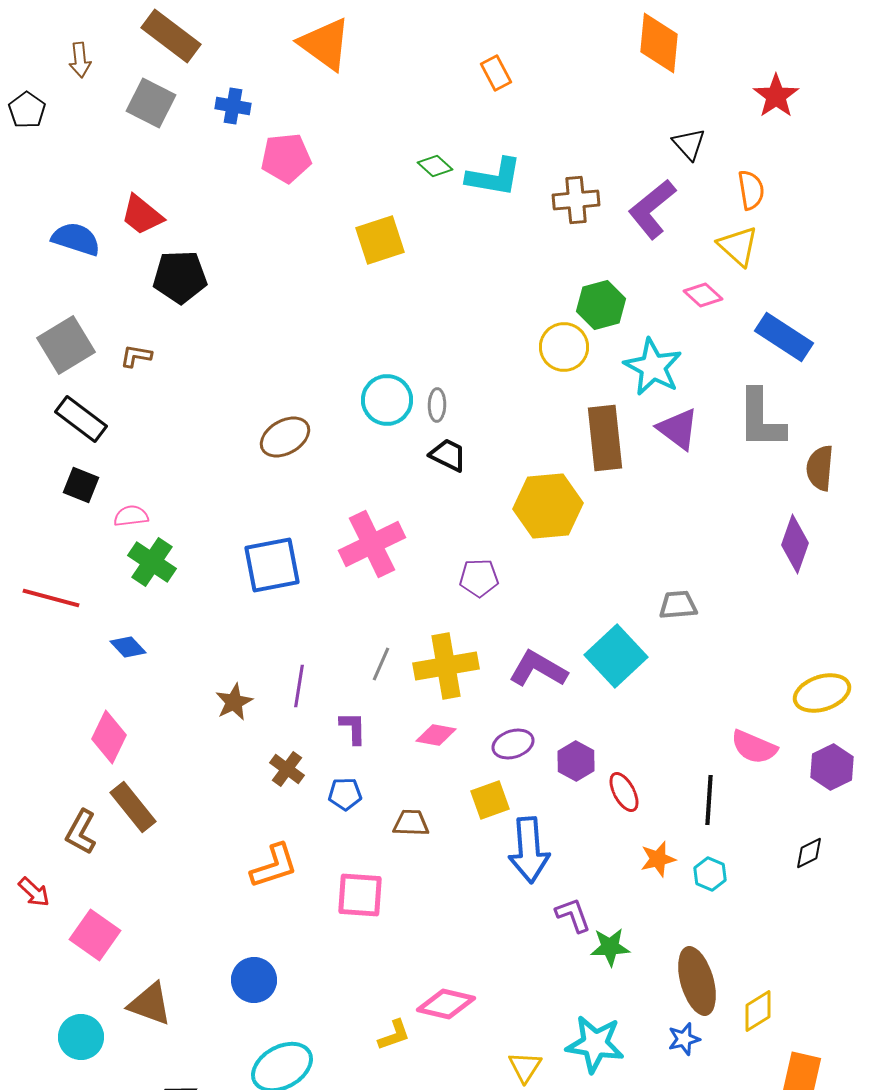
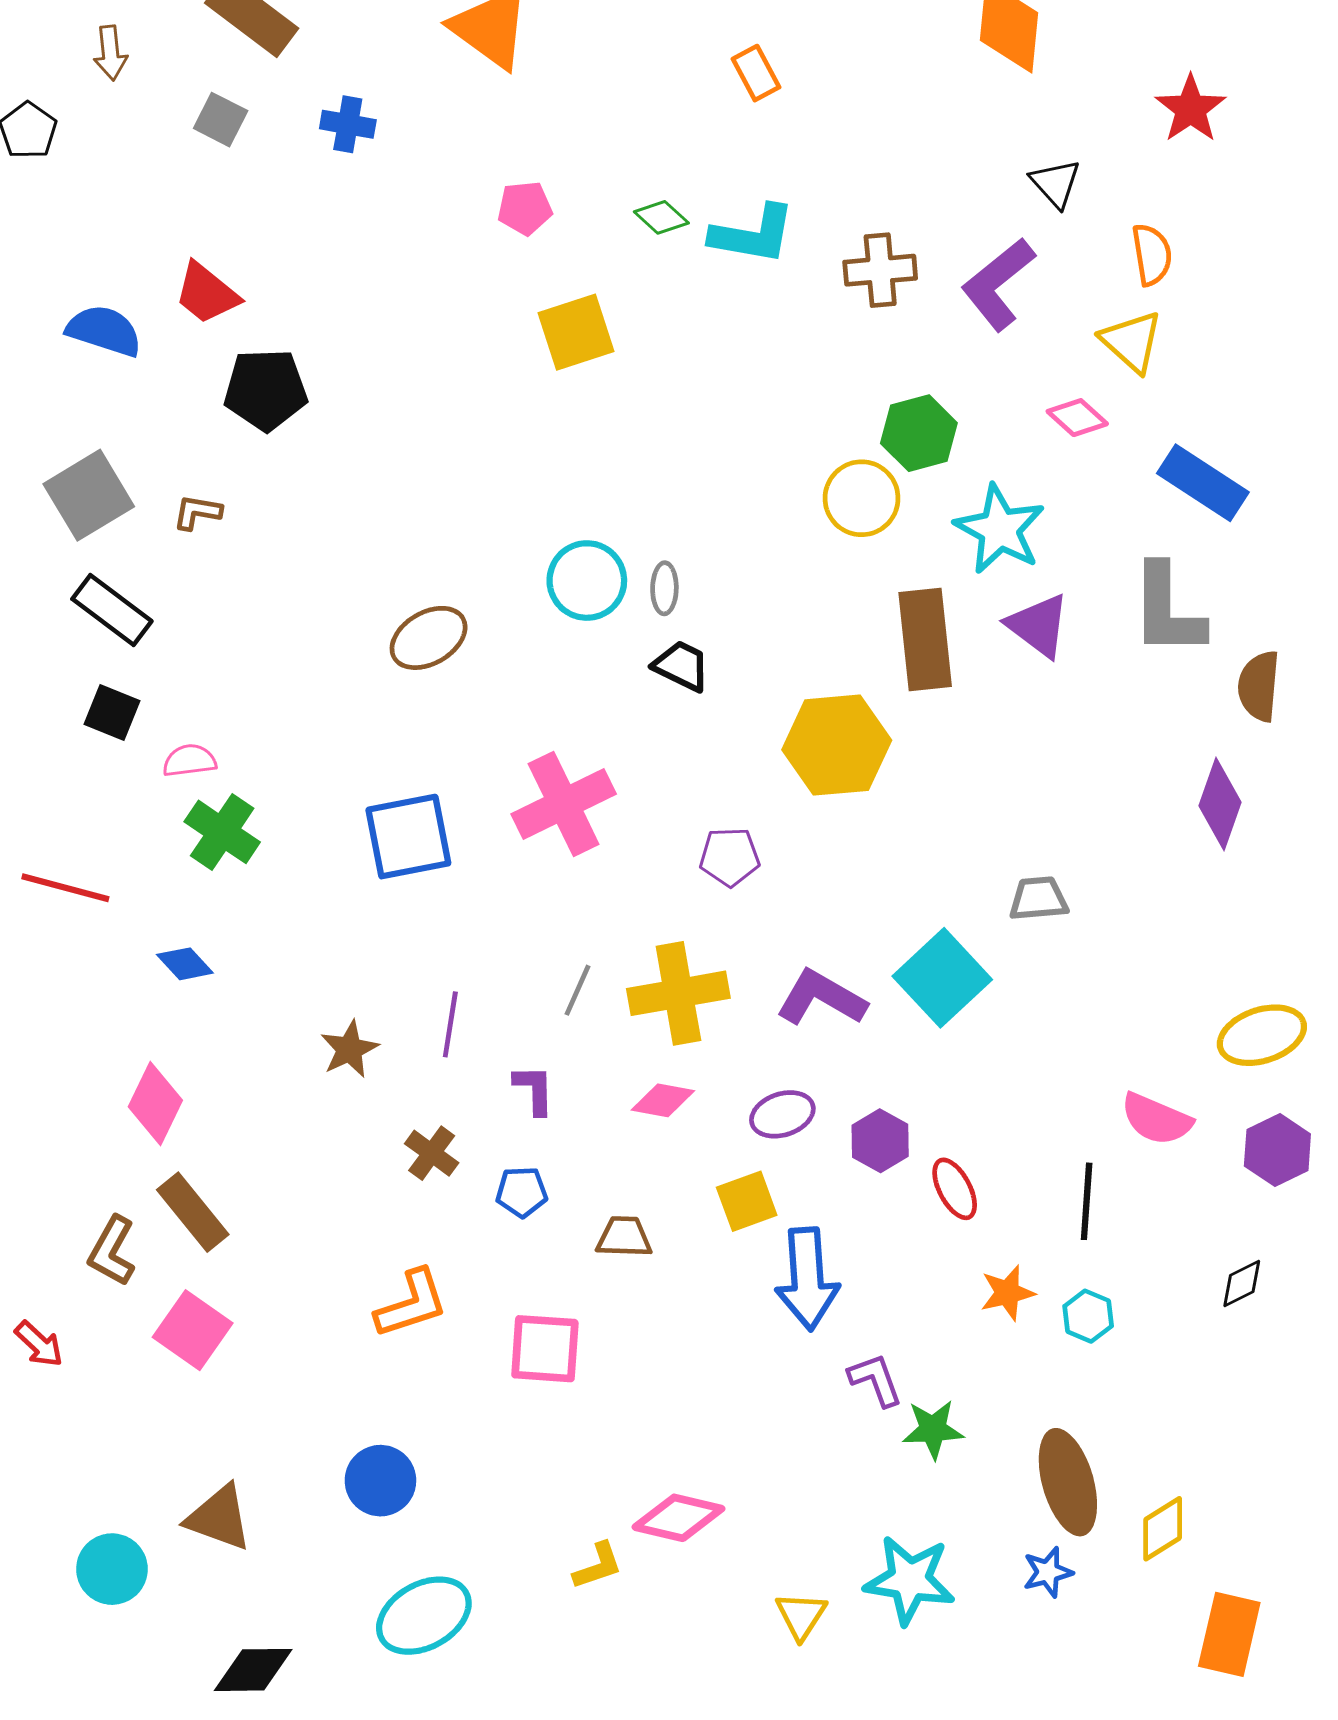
gray square: (151, 103) -> (221, 120), size x0.7
pink pentagon: (286, 158) -> (525, 208), moved, size x0.7
pink square: (95, 935) -> (193, 1330), moved

